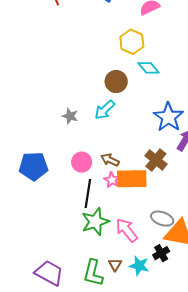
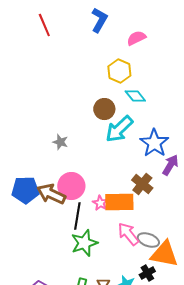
cyan arrow: (105, 110) -> (119, 129), moved, size x1.4
brown arrow: (110, 160) -> (51, 194), moved, size x1.6
pink circle: (82, 162) -> (71, 186), size x1.4
pink arrow: (127, 230) -> (128, 234), moved

